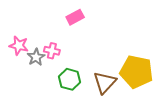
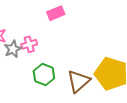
pink cross: (52, 51) -> (29, 44), turned -35

